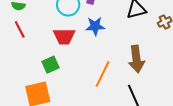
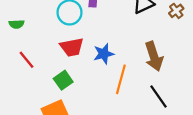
blue star: (95, 26) -> (104, 54), moved
red line: (20, 29) -> (26, 60), moved

